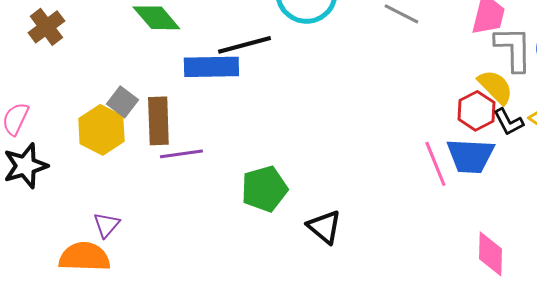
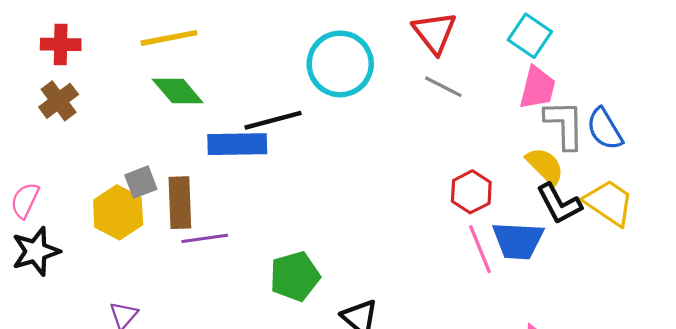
gray square: (122, 102) -> (141, 182), turned 32
red hexagon: (476, 111) -> (471, 192), moved
black L-shape: (508, 122) -> (559, 204), size x1.4

